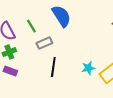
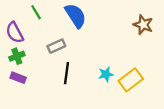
green line: (31, 26) -> (36, 12), moved

